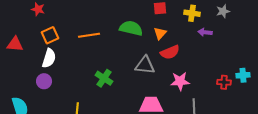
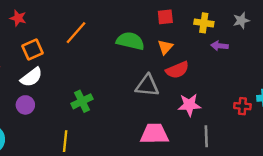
orange line: (89, 35) -> (76, 33), moved, turned -40
white semicircle: (49, 58) -> (31, 77), turned 36
green cross: (104, 78) -> (82, 101), moved, turned 30

